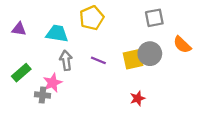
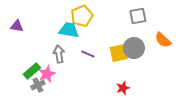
cyan trapezoid: (57, 34) -> (69, 30), moved
green rectangle: (21, 73) -> (32, 71), moved
gray cross: (42, 95) -> (38, 85), turned -32

